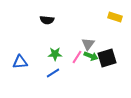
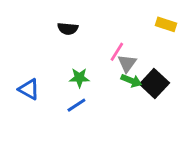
pink line: (77, 57) -> (117, 52), moved
black square: (107, 58) -> (154, 83), turned -30
blue triangle: (20, 62) -> (29, 89), turned 35

